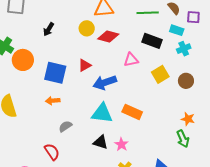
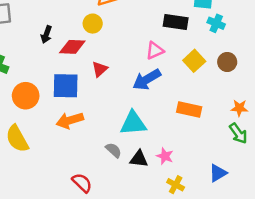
red diamond: (108, 37) -> (72, 47), moved
cyan cross: (184, 49) -> (216, 23), turned -32
orange circle: (23, 60) -> (26, 96), moved
blue arrow: (105, 82) -> (147, 79), moved
orange arrow: (53, 101) -> (70, 120), size x1.5
orange rectangle: (132, 112) -> (189, 109), moved
gray semicircle: (65, 126) -> (113, 150), moved, turned 88

